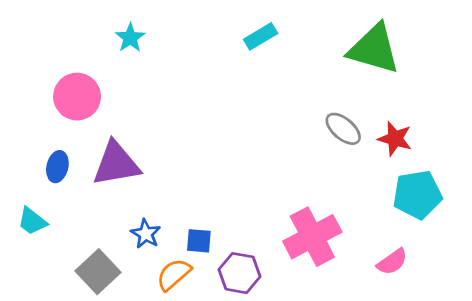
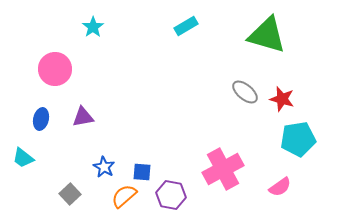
purple triangle: (116, 164) -> (83, 117), size x0.6
gray square: (98, 272) -> (70, 194), size x0.7

